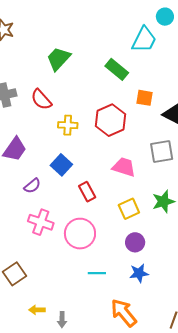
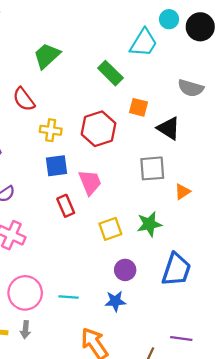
blue square: (61, 165) -> (57, 166), moved, turned 35
pink trapezoid: (124, 167) -> (90, 182), moved, turned 45
pink circle: (80, 234) -> (25, 293), moved
purple circle: (135, 242) -> (125, 270), moved
gray arrow: (62, 320) -> (25, 330), moved

